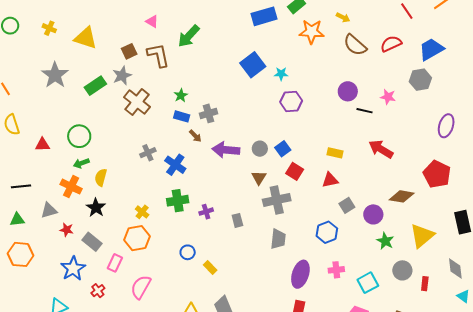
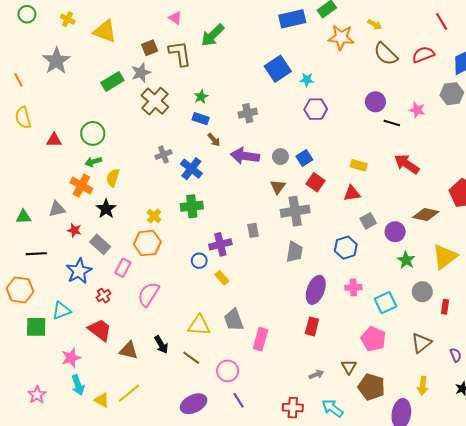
gray star: (55, 75) -> (56, 61), moved
gray cross: (208, 113) -> (248, 113), moved
black line: (21, 186) -> (36, 254), moved
purple cross: (206, 212) -> (220, 244), moved, size x1.5
orange hexagon: (21, 254) -> (20, 290), moved

